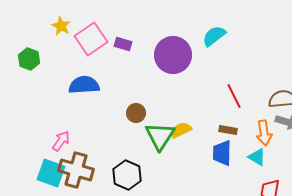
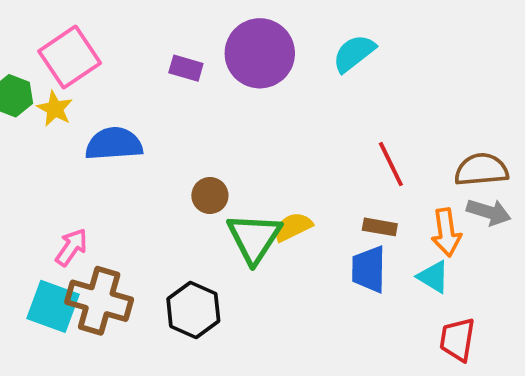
yellow star: (61, 26) -> (55, 109), moved
pink square: (91, 39) -> (70, 57), moved
purple circle: (173, 55) -> (260, 53), moved

